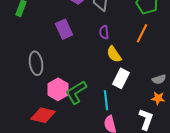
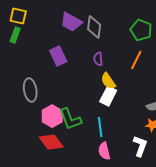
white rectangle: (121, 78) -> (108, 96), moved
green L-shape: (76, 92) -> (70, 119), turned -80
red diamond: (43, 115) -> (51, 142), moved, turned 40

